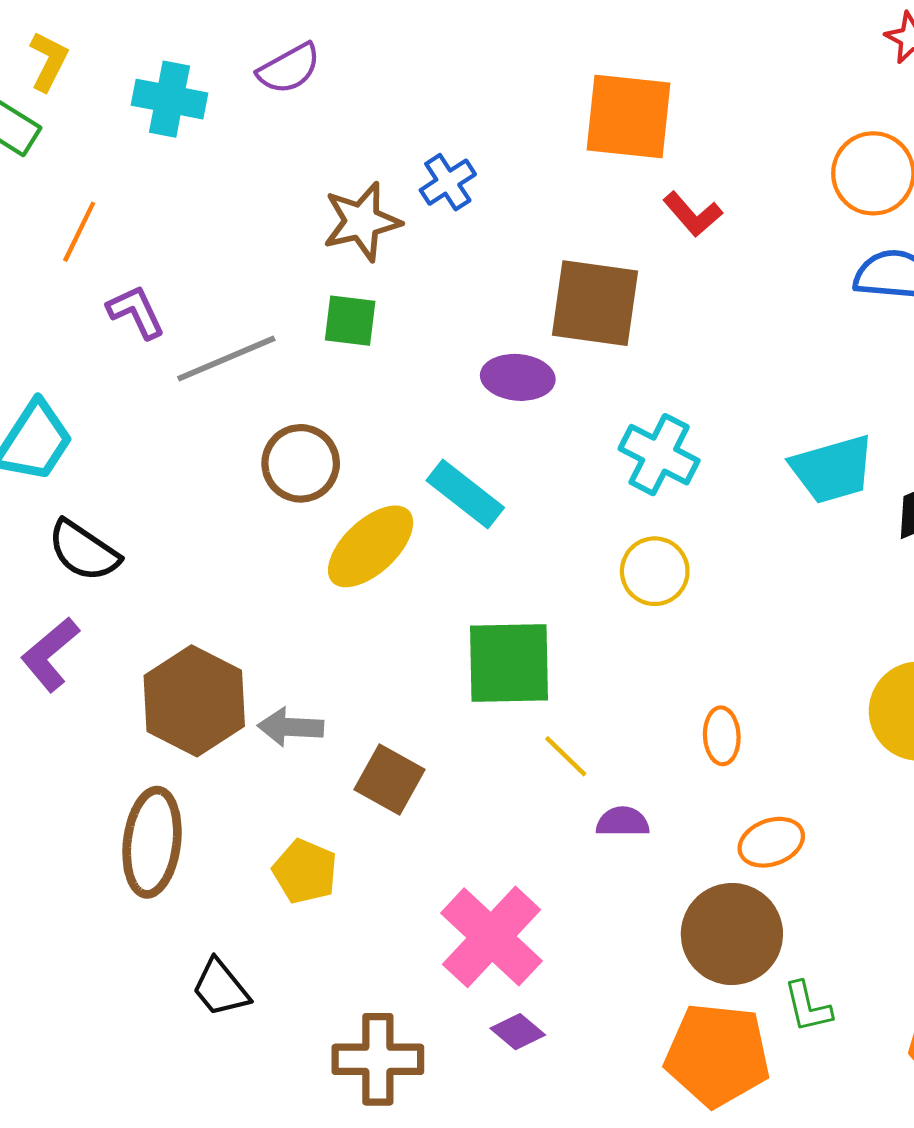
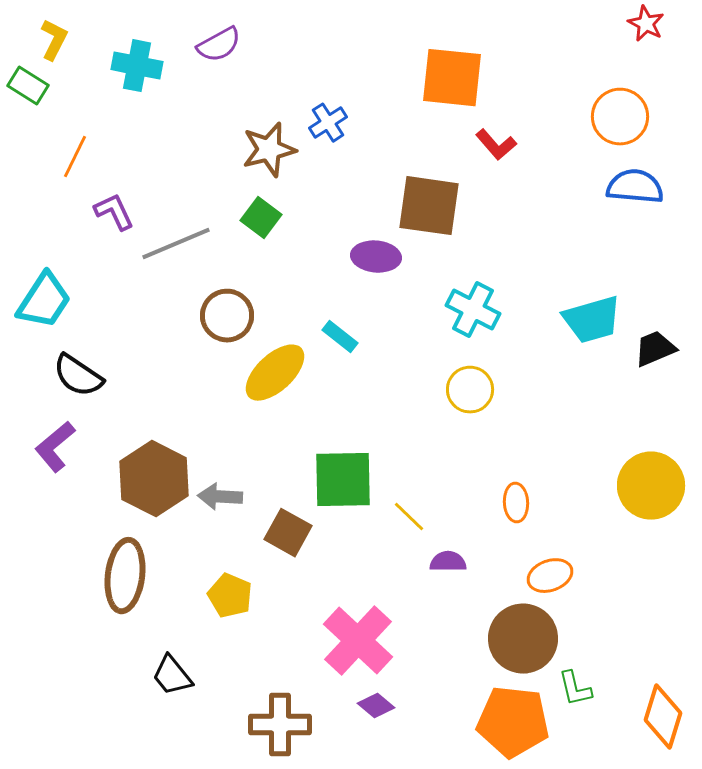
green square: (350, 321) -> (261, 218), turned 30
cyan rectangle: (465, 494) -> (340, 337), size x0.7
green square: (509, 663) -> (343, 480), moved

